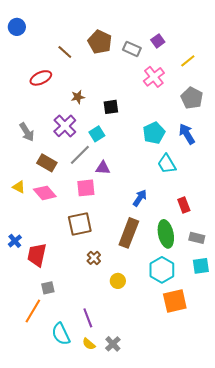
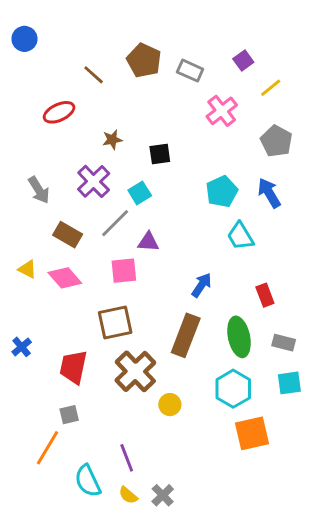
purple square: (158, 41) -> (243, 60), moved
red trapezoid: (37, 255) -> (73, 367), moved
brown cross: (94, 258) -> (135, 371), size x2.0

